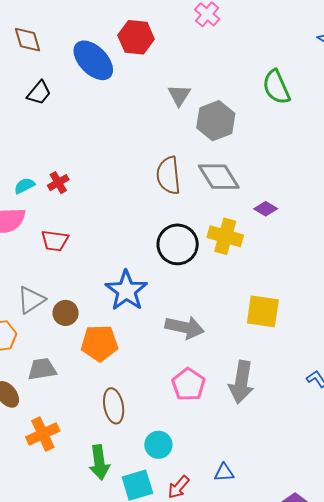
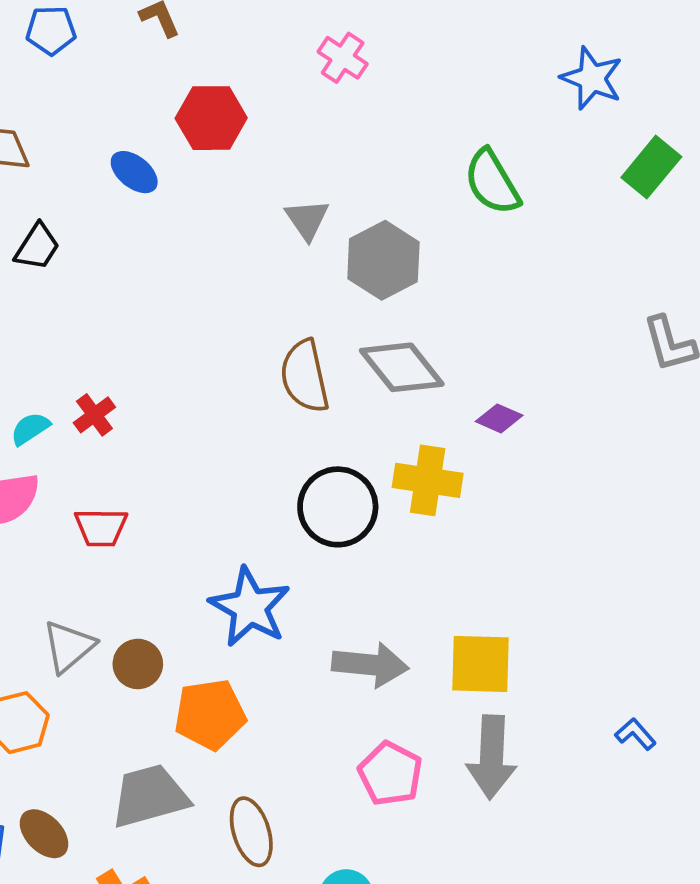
blue ellipse: (93, 60) -> (134, 172), size x0.6
yellow square: (263, 311) -> (481, 664), moved
gray trapezoid: (42, 369) -> (150, 796), moved, size x1.4

